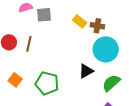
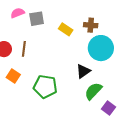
yellow rectangle: (80, 21) -> (66, 29), moved
orange square: (15, 80) -> (13, 76), moved
green semicircle: (111, 83) -> (93, 91), moved

